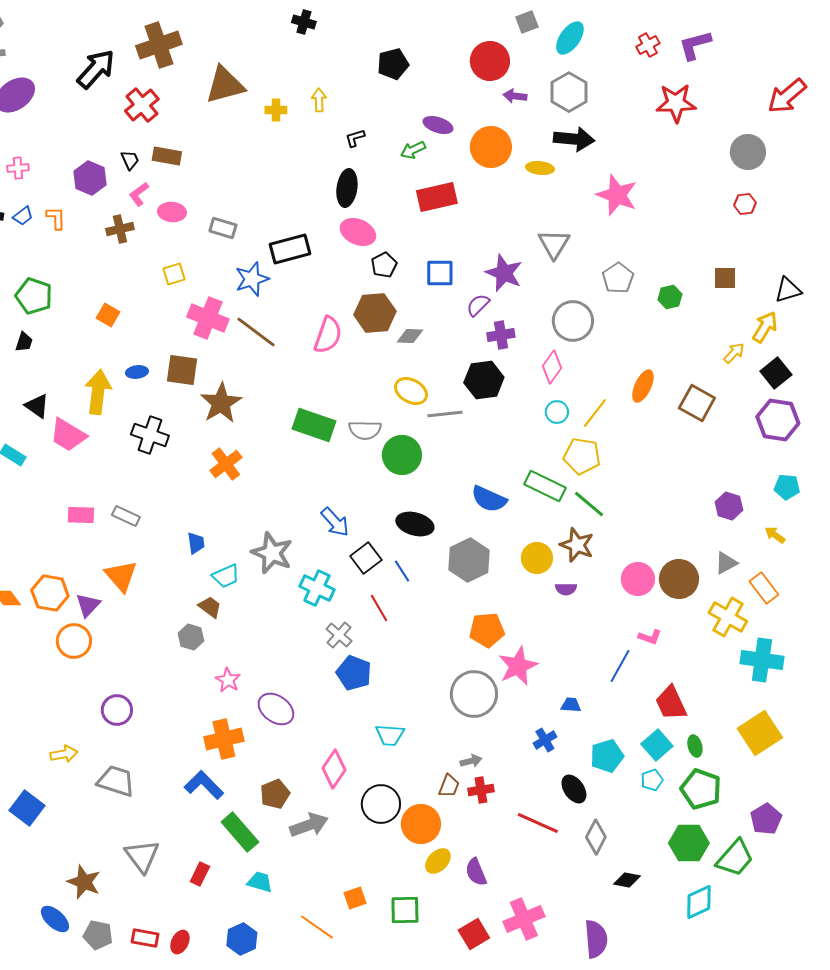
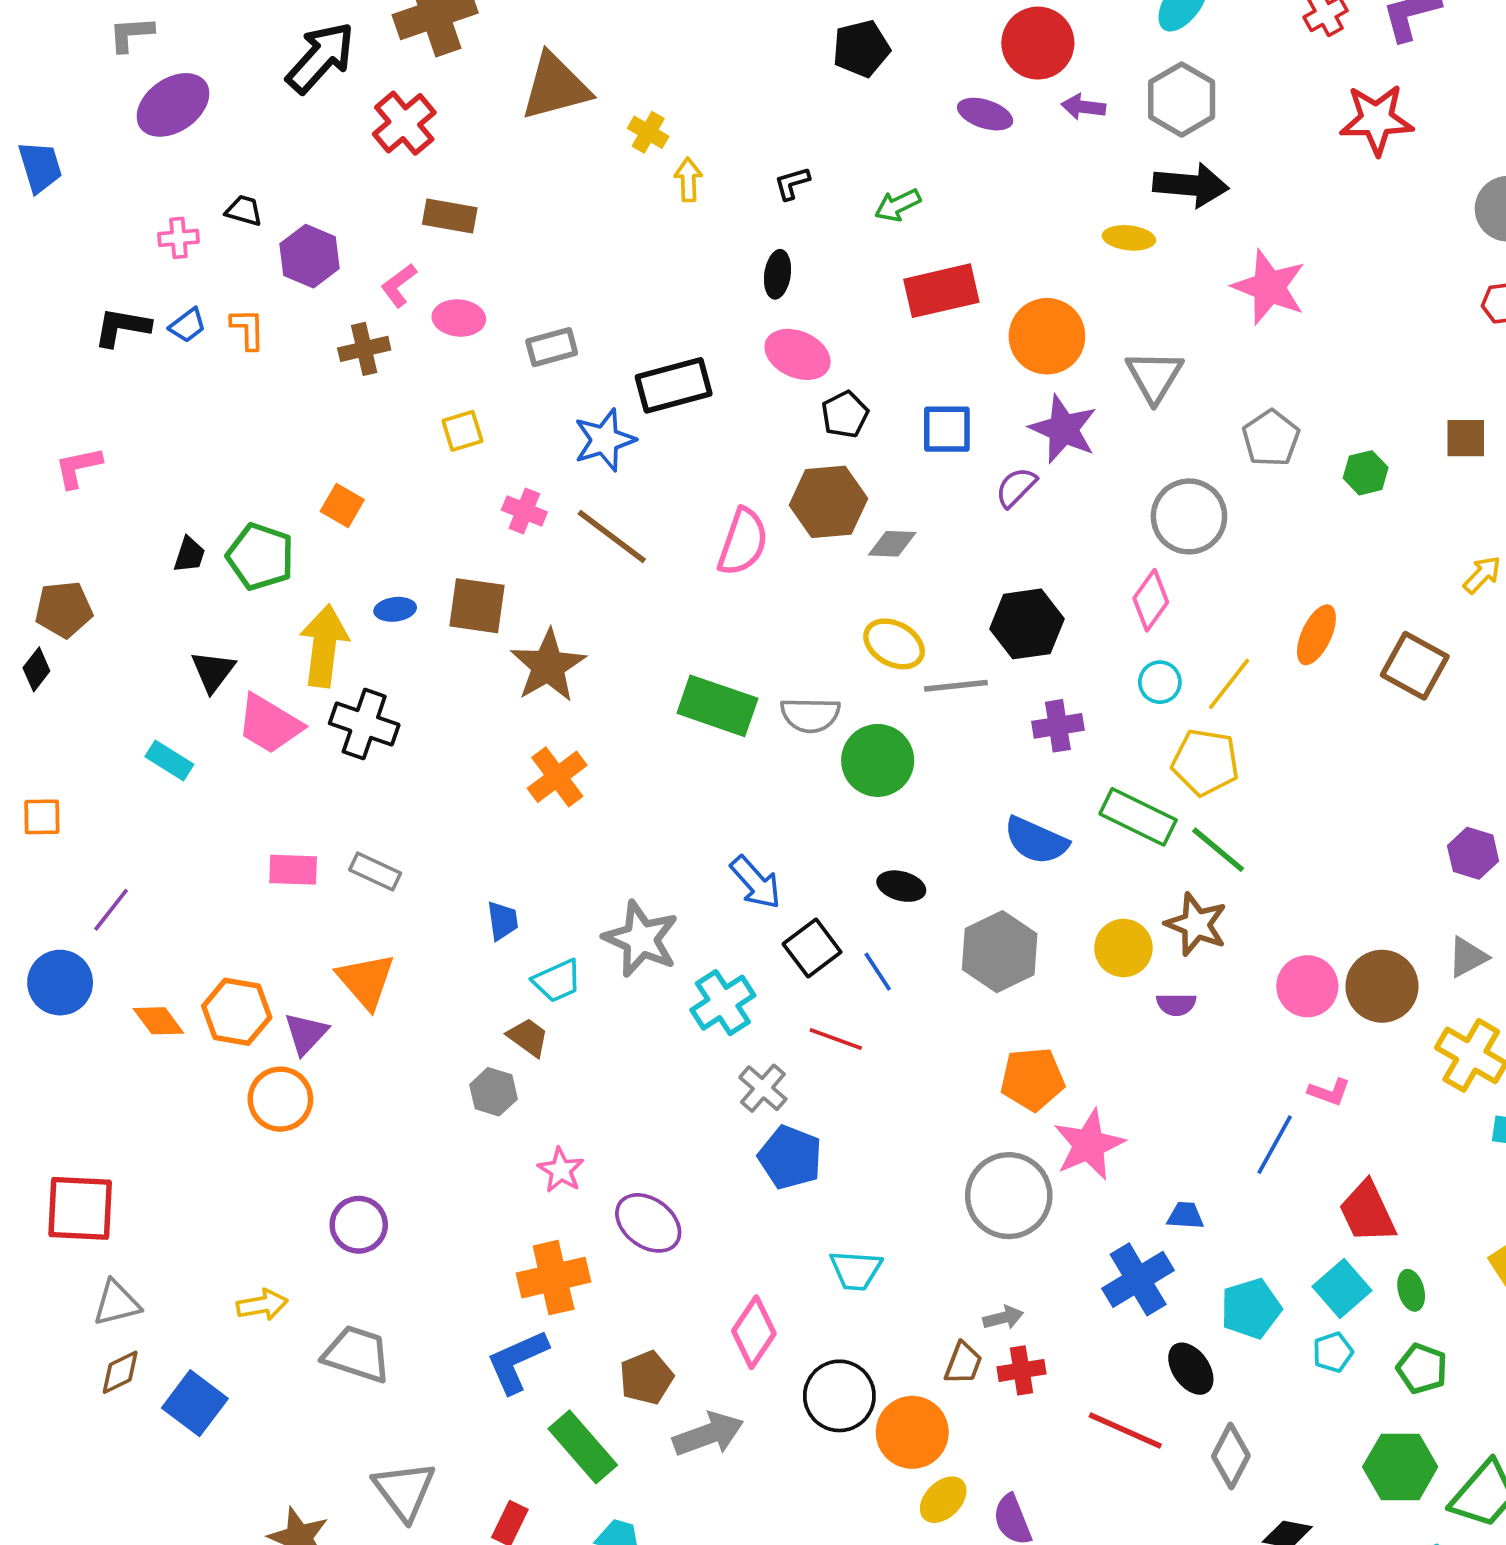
yellow arrow: (319, 100) -> (688, 180), moved
yellow cross: (276, 110) -> (648, 132), turned 30
purple ellipse: (438, 125) -> (985, 114), moved
orange circle: (491, 147) -> (1047, 336), moved
black trapezoid: (130, 160) -> (244, 211), moved, turned -50
black ellipse: (347, 188) -> (777, 274), size x0.7
gray rectangle: (223, 228) -> (552, 347), turned -32
green pentagon: (34, 296) -> (260, 557), moved
pink cross: (208, 318) -> (524, 511), size x0.6
purple cross: (501, 335) -> (1058, 726), moved
black triangle: (37, 406) -> (213, 671), turned 32
black cross: (150, 435) -> (364, 724), moved
black ellipse: (415, 524) -> (901, 886), size x0.7
cyan cross: (317, 588) -> (723, 1003), turned 32
red line: (379, 608) -> (836, 1039), turned -40
blue cross: (545, 740) -> (1138, 1279), size x1.6
blue L-shape: (204, 785) -> (517, 1361), turned -69
green pentagon: (701, 789) -> (1422, 1369), size x0.7

